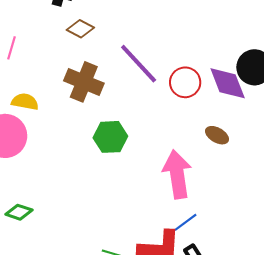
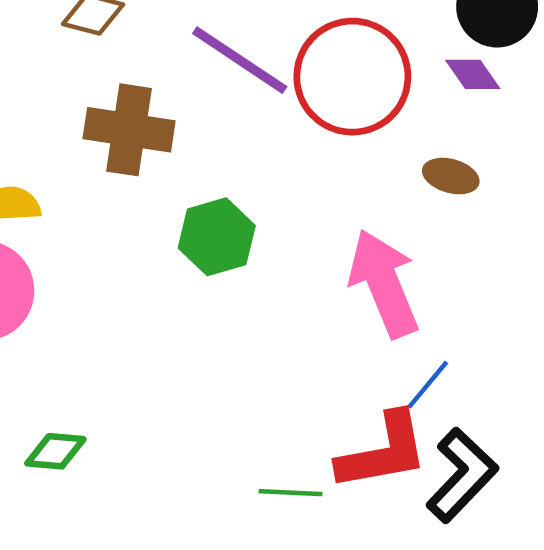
red circle: (185, 82) -> (352, 77), size x1.6
purple diamond: (228, 83) -> (473, 74), moved, size x0.6

